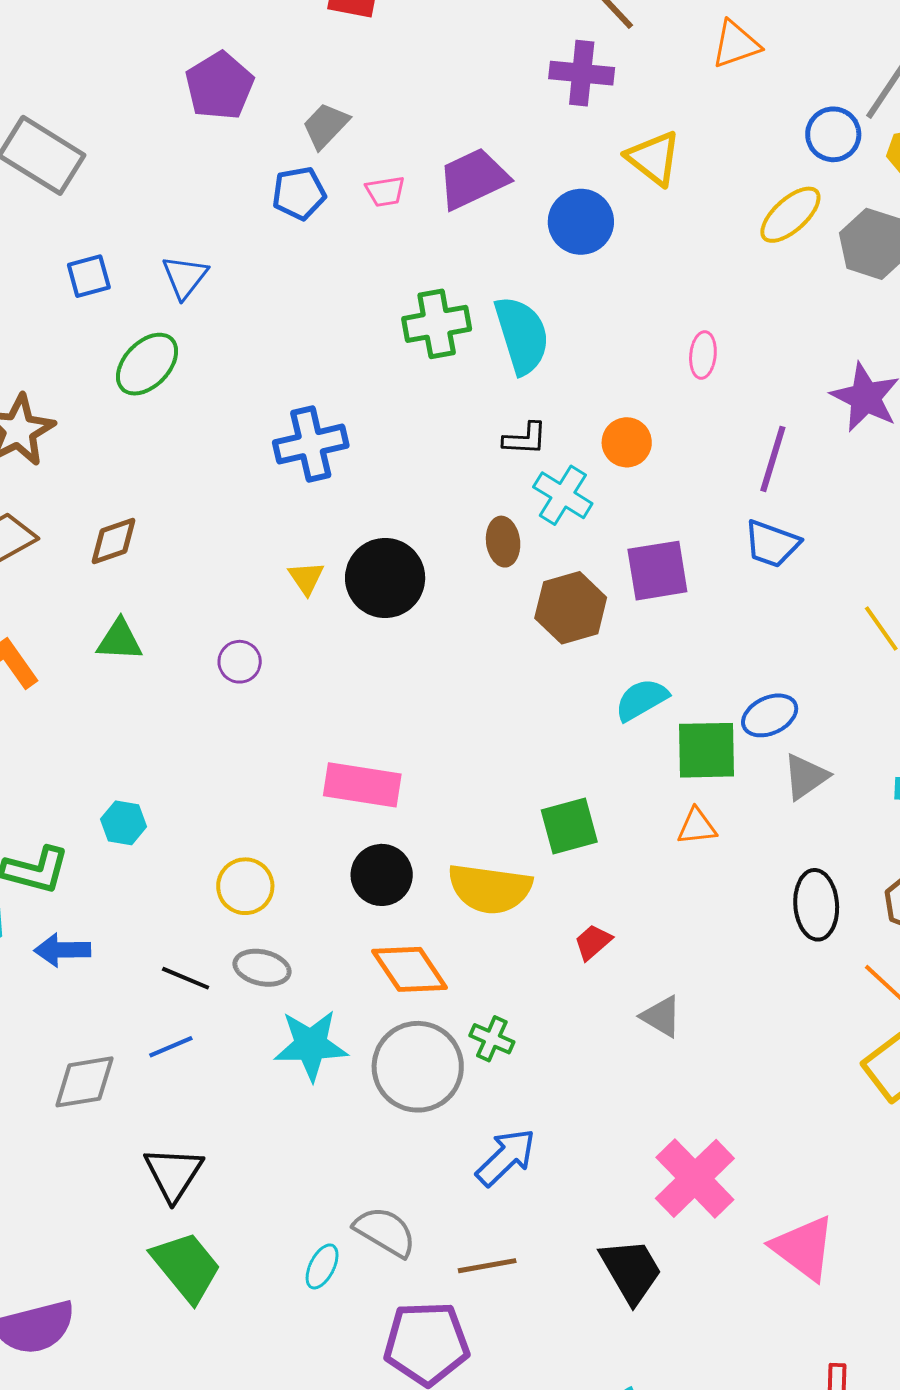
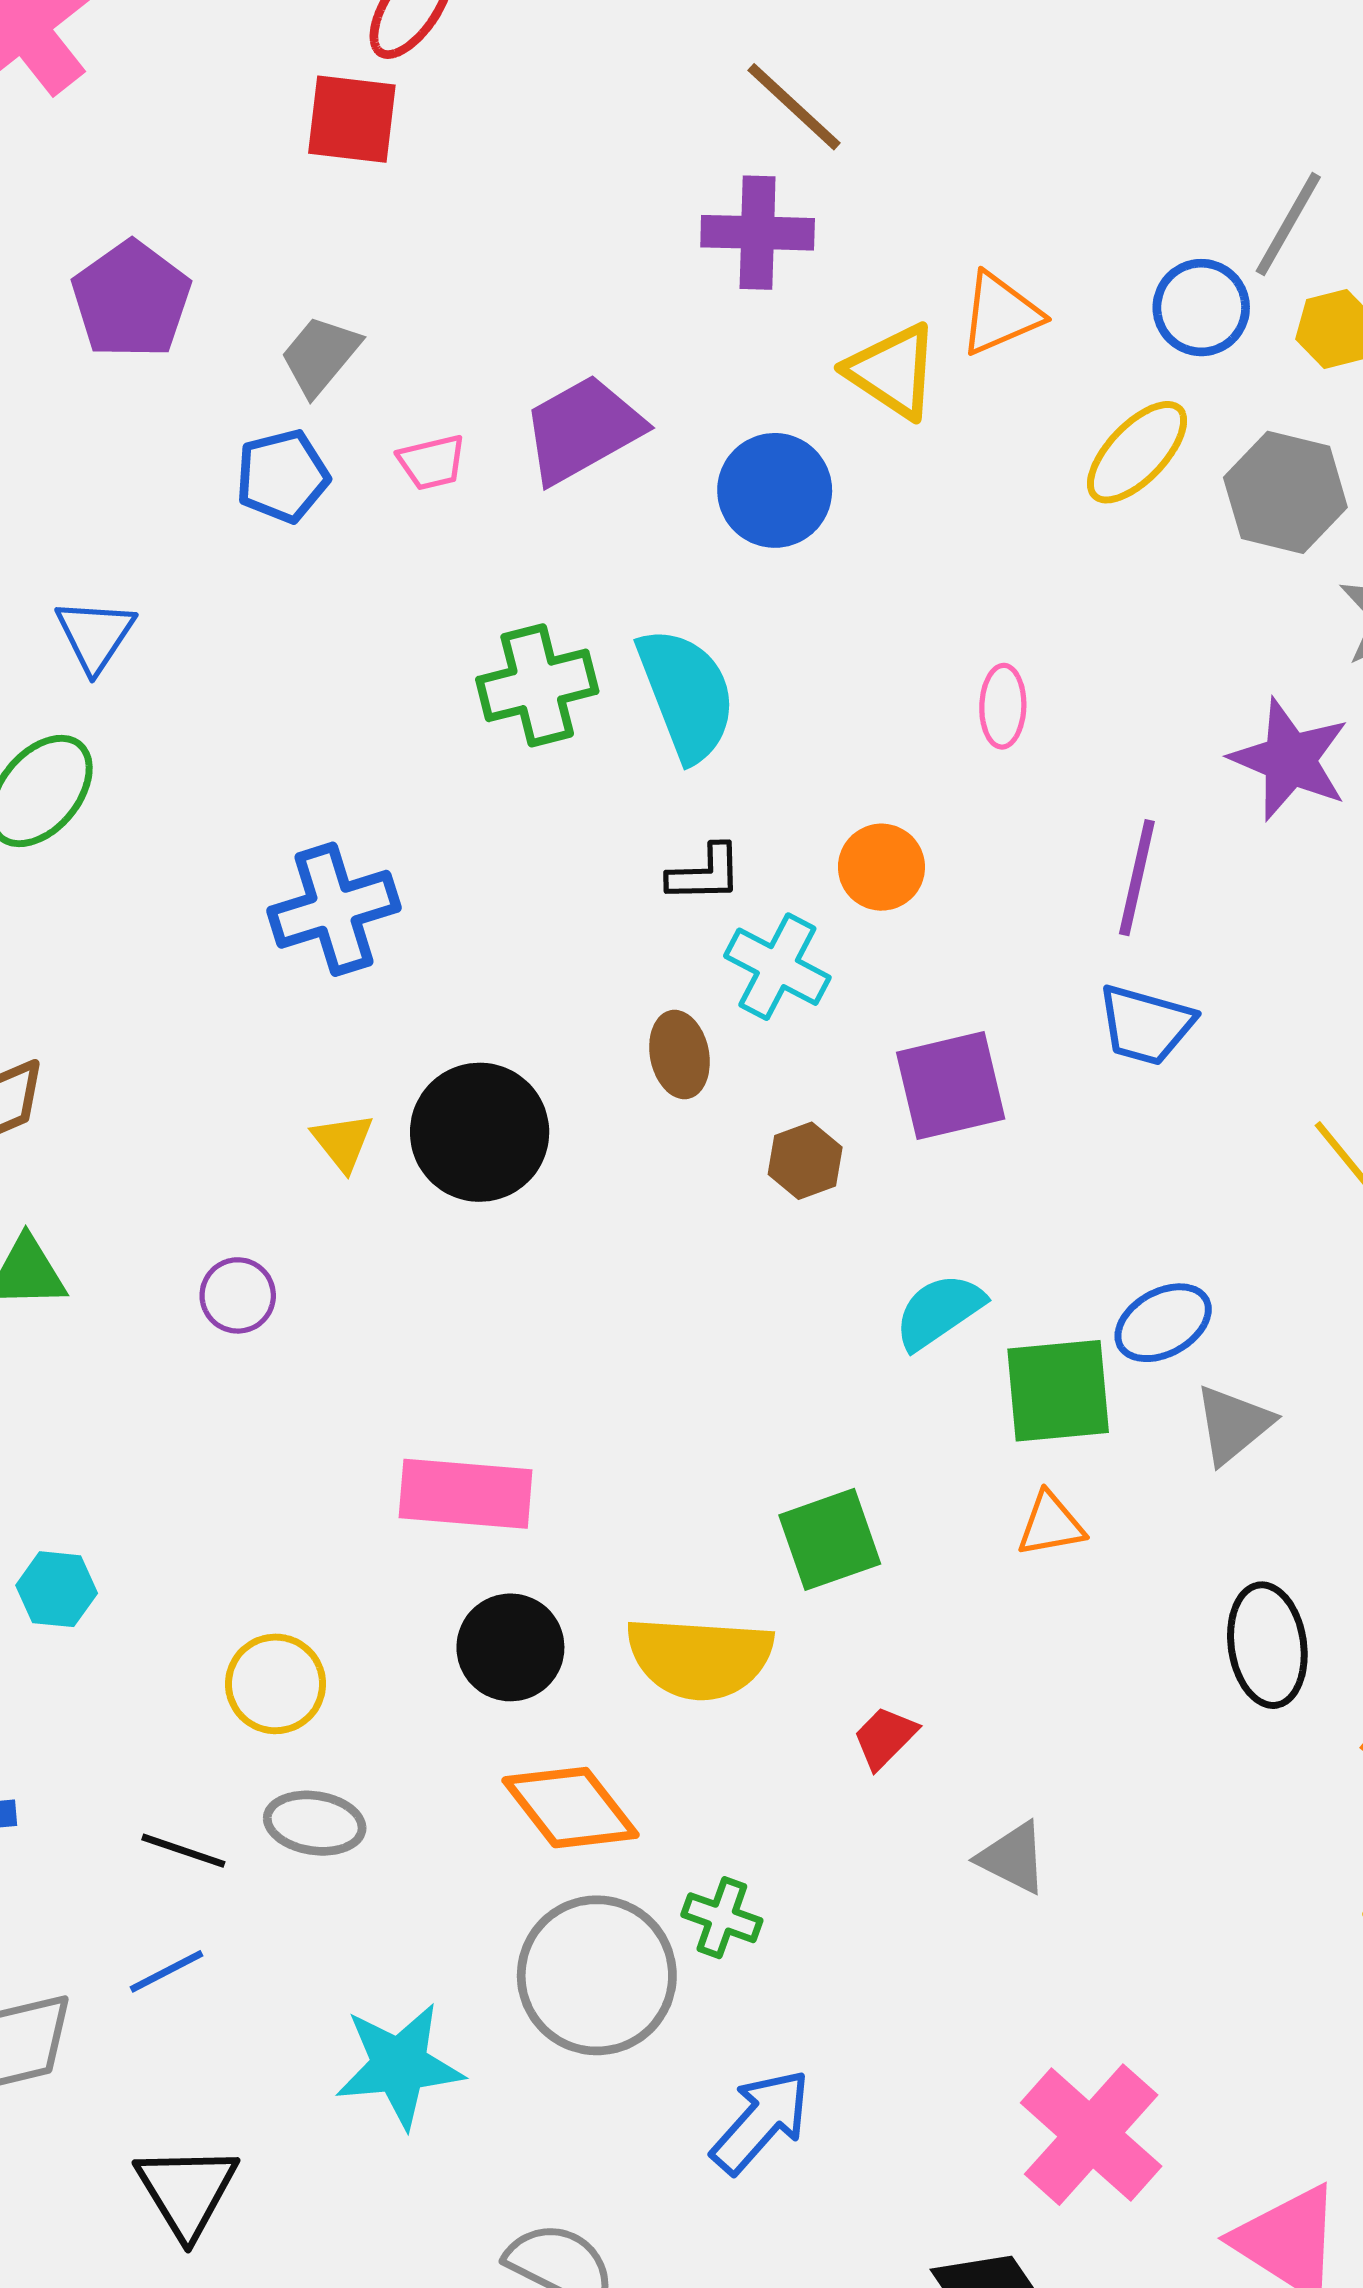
orange triangle: (736, 44) -> (1000, 314), moved
brown hexagon: (571, 608) -> (805, 1161), size x0.6
cyan star: (311, 1045) -> (399, 2065), moved

